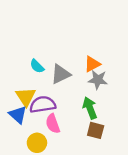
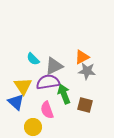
purple semicircle: (43, 105) -> (48, 82), moved
green arrow: (90, 108) -> (64, 94), moved
brown square: (96, 130) -> (85, 105), moved

